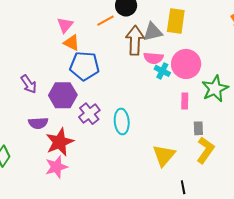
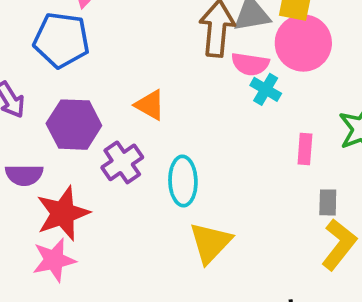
orange triangle: (71, 43) -> (150, 105), moved
pink circle: (186, 64) -> (303, 43), moved
blue pentagon: (84, 66) -> (61, 40), moved
yellow triangle: (164, 155) -> (210, 243), moved

